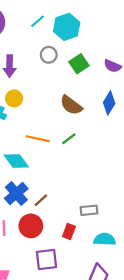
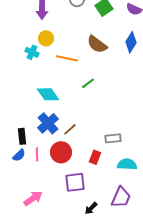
orange line: (38, 139) -> (67, 58), moved
green line: (69, 139) -> (88, 83), moved

